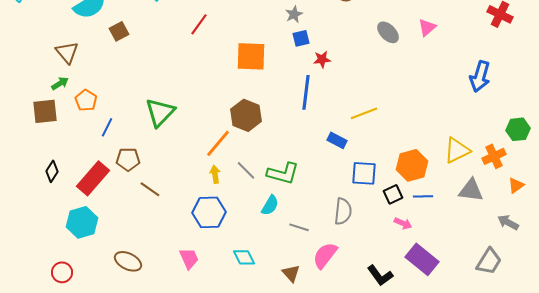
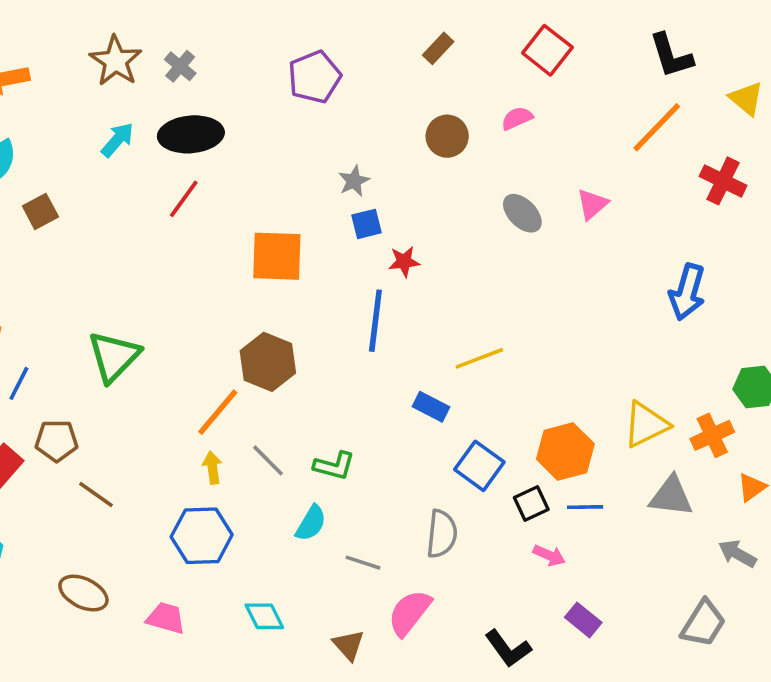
green L-shape: (283, 173) -> (334, 466), size x0.7
blue square: (364, 173) -> (479, 466), turned 32
pink trapezoid: (189, 258) -> (166, 618), turned -50
purple rectangle: (422, 259) -> (583, 620), size x0.6
brown ellipse: (128, 261) -> (83, 593), moved

